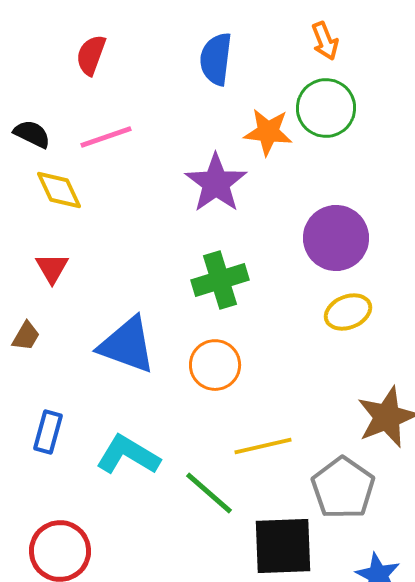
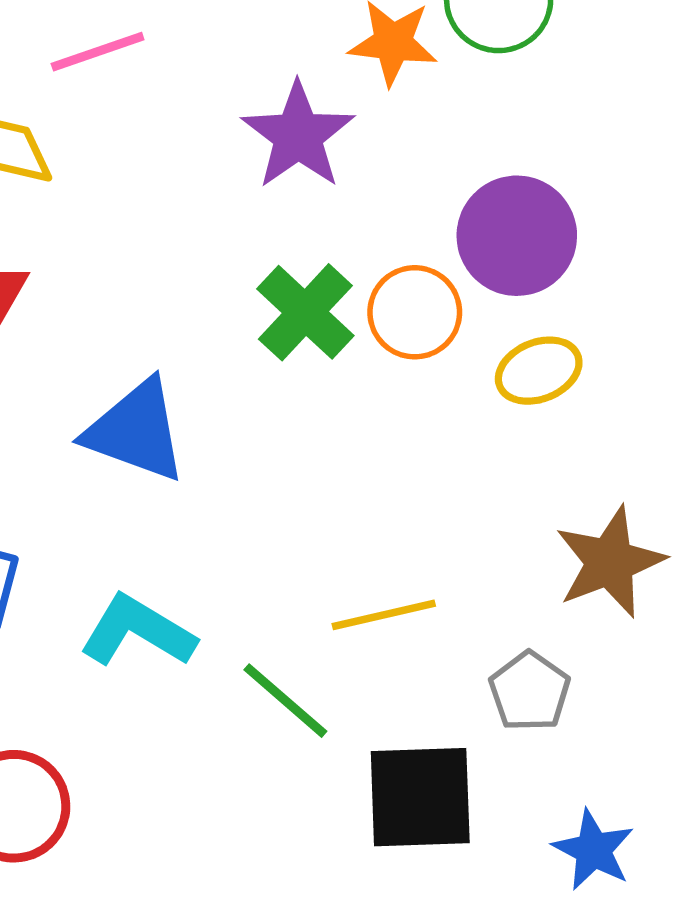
green cross: (220, 280) -> (305, 312), turned -30
orange circle: (215, 365) -> (415, 312), moved
gray pentagon: (343, 488) -> (530, 691), size x0.7

